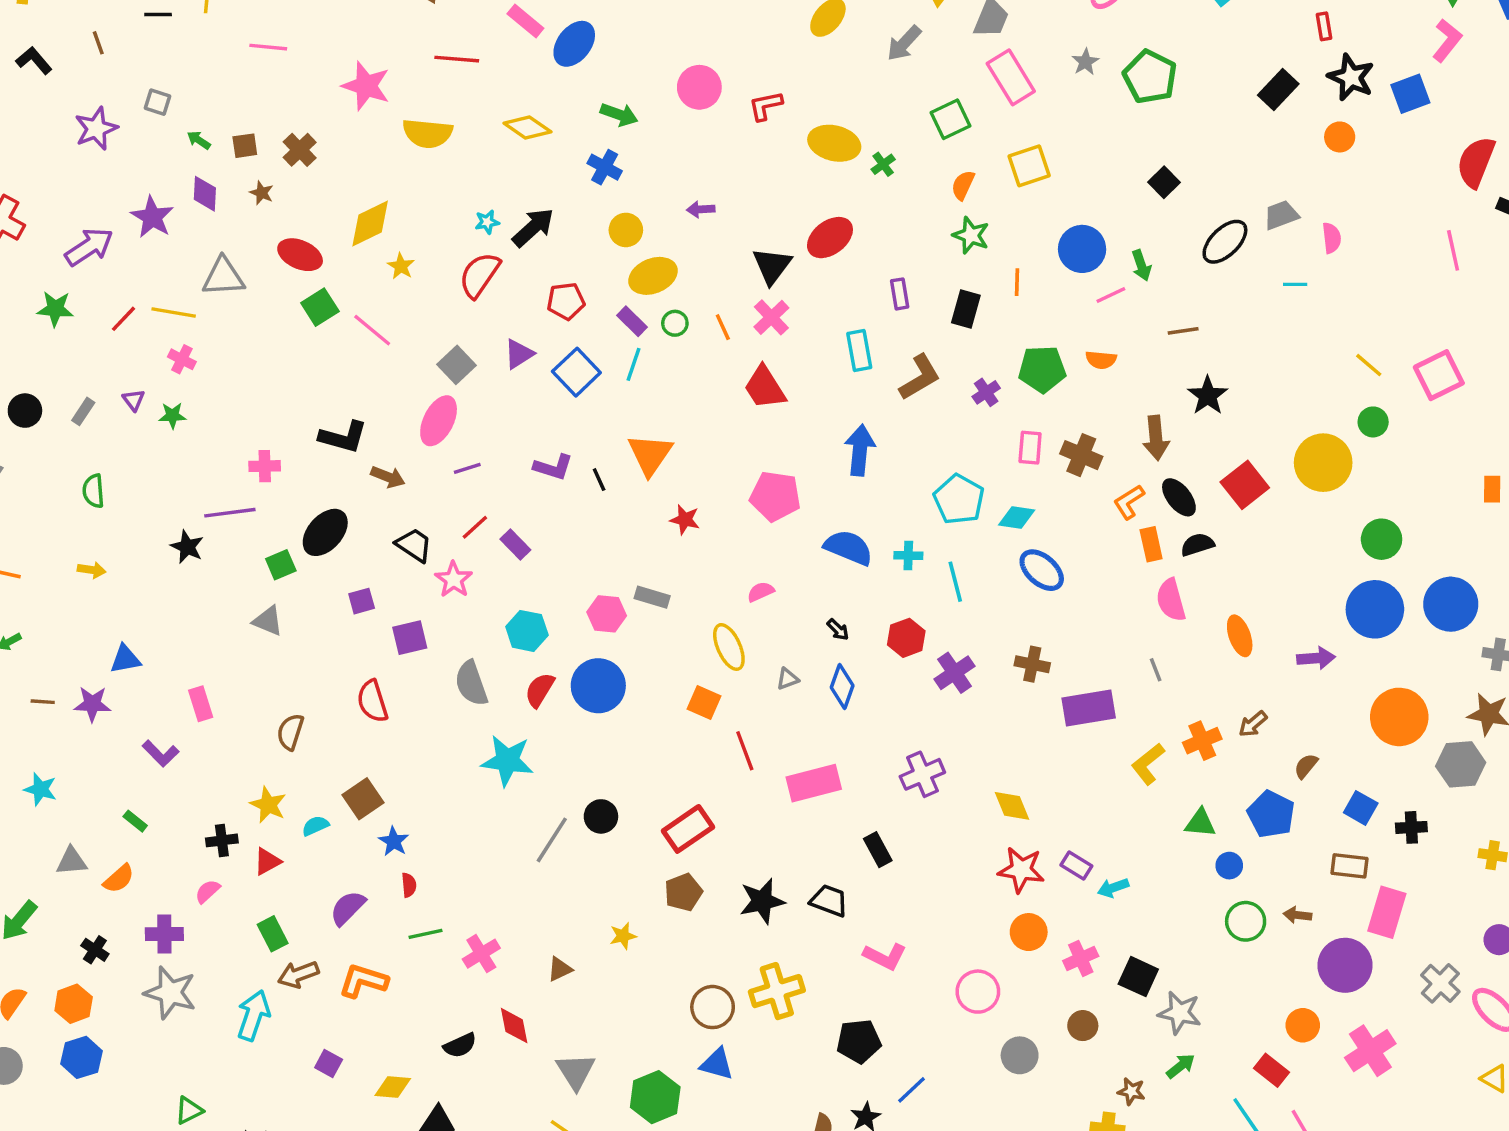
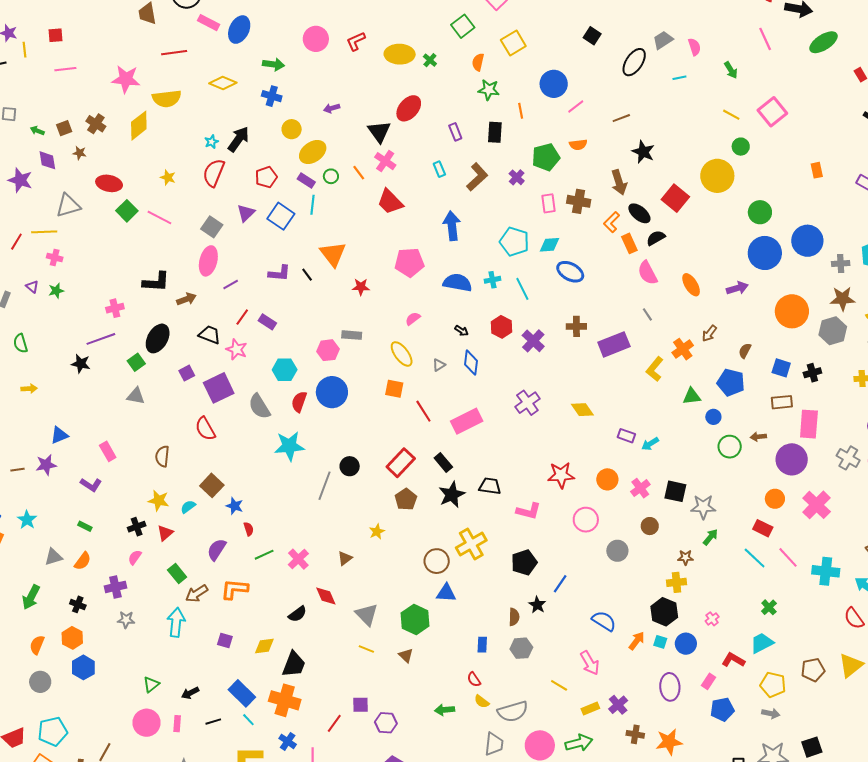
yellow diamond: (370, 224) -> (139, 126), moved
green arrow: (1141, 265) -> (731, 70), moved
cyan rectangle: (859, 351) -> (439, 169), size x0.7
brown arrow: (388, 477) -> (186, 299), turned -30
purple square: (410, 638) -> (219, 388), size x1.4
cyan star: (40, 789) -> (27, 520), turned 30
black rectangle: (878, 850) -> (443, 463), moved
red star: (1021, 870) -> (561, 475), moved
gray star: (170, 993) -> (126, 620), size x0.6

